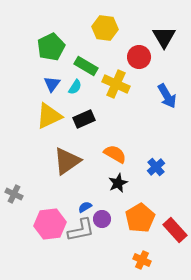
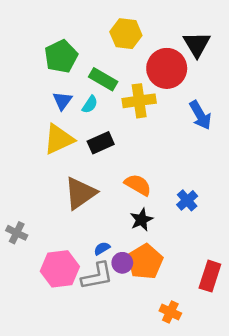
red circle: (139, 57) -> (167, 68), size x1.4
yellow cross: (116, 84) -> (139, 101), turned -32
orange pentagon: (140, 218) -> (145, 262), moved
red rectangle: (175, 230) -> (210, 276), turned 60

